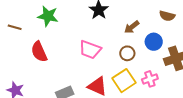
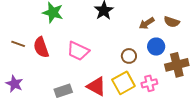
brown line: (15, 27) -> (18, 44), moved
brown arrow: (132, 27) -> (147, 23), moved
pink trapezoid: (90, 50) -> (78, 51), moved

